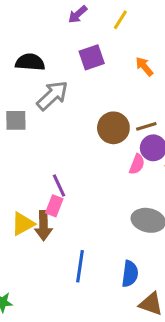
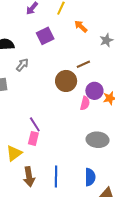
orange arrow: (144, 67) -> (81, 26), moved
gray arrow: (52, 95) -> (22, 65), size x0.6
brown line: (146, 126) -> (83, 64), moved
brown arrow: (43, 226) -> (29, 177), moved

